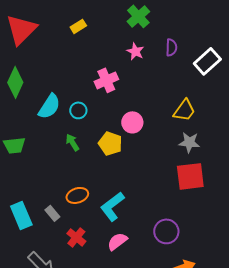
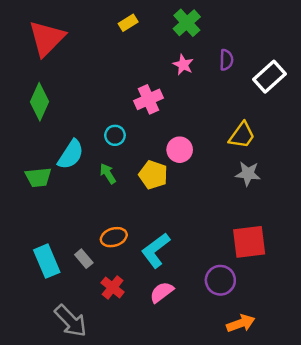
yellow rectangle: (78, 26) -> (128, 23), moved
cyan semicircle: (49, 106) -> (71, 154), moved
red square: (190, 176) -> (249, 242), moved

